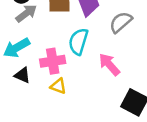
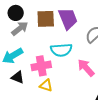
cyan semicircle: (78, 41) -> (61, 50), turned -110

